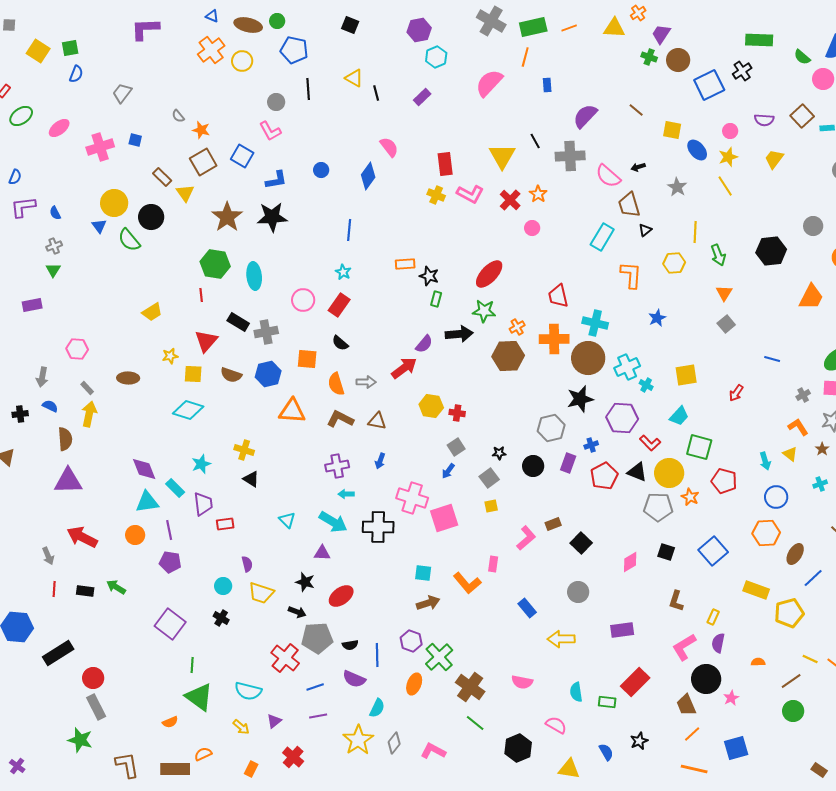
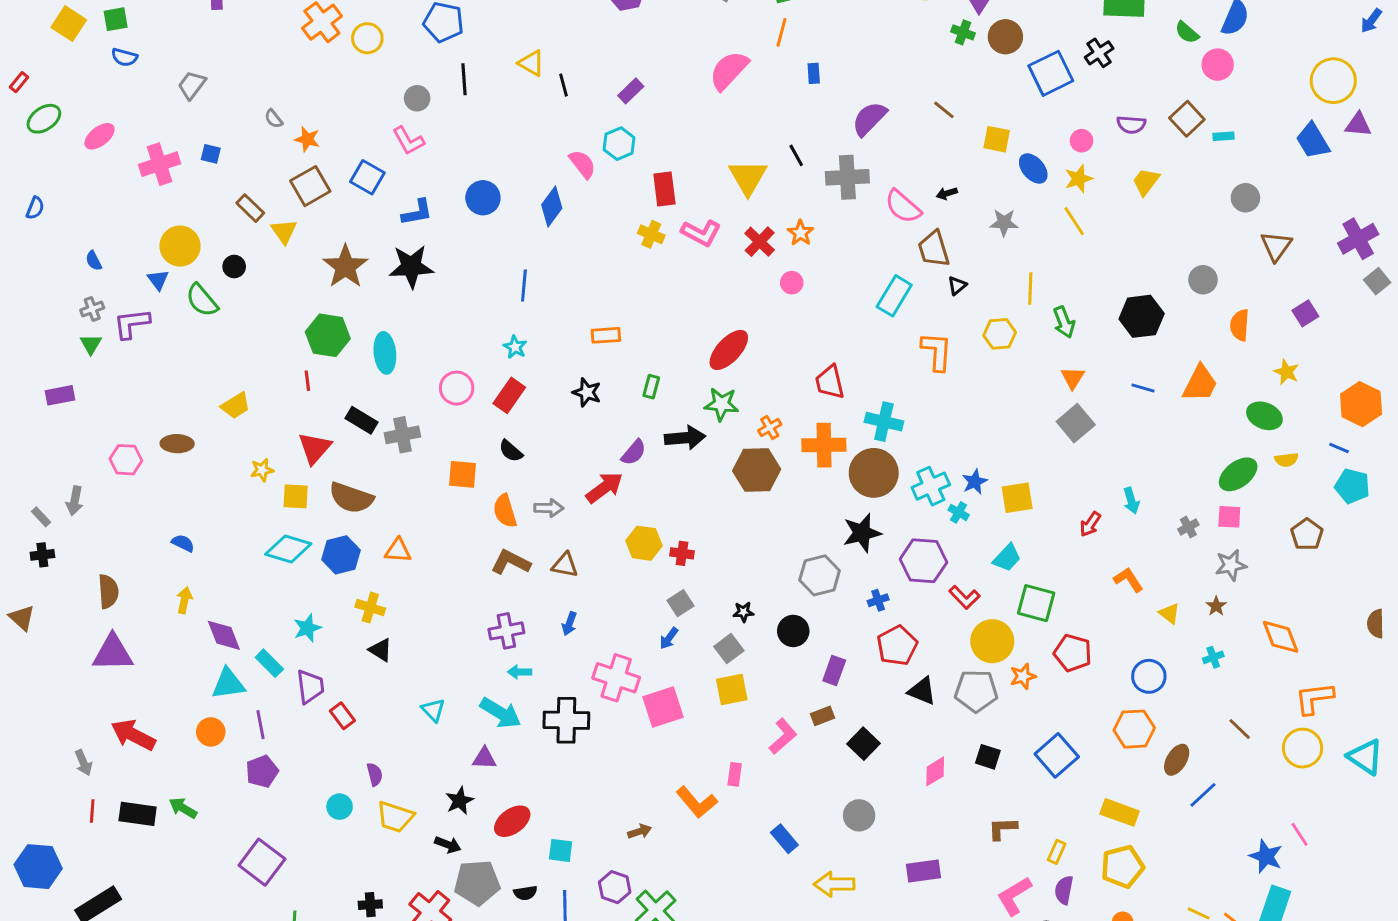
cyan hexagon: (436, 57) -> (619, 144), moved
blue semicircle: (76, 74) -> (124, 57), turned 84
blue circle: (321, 170) -> (483, 198), size x1.5
gray star: (677, 187) -> (1004, 223), turned -30
purple L-shape: (23, 207) -> (132, 324), moved
black circle: (151, 217) -> (234, 267), size x0.6
black star: (429, 276) -> (587, 392), moved
blue star: (657, 318) -> (975, 482), moved
gray square: (726, 324) -> (1076, 423), size x1.4
blue line: (772, 359) -> (1143, 388), moved
blue hexagon: (268, 374) -> (341, 555), moved
brown semicircle: (231, 375) -> (351, 498), size x1.4
brown ellipse: (128, 378) -> (177, 444), moved
gray rectangle: (87, 388) -> (41, 517), moved
blue semicircle: (50, 406) -> (183, 543), moved
orange triangle: (292, 411) -> (398, 550), moved, size x0.7
yellow arrow: (89, 414) -> (184, 600), moved, size x0.7
orange L-shape: (798, 427) -> (1128, 580), moved
cyan arrow: (765, 461) -> (1131, 501), moved
purple rectangle: (568, 463) -> (834, 670), moved
black triangle: (637, 472) -> (922, 691), moved
orange star: (690, 497) -> (1023, 676), turned 30
yellow square: (491, 506) -> (732, 689), size x1.6
red rectangle: (225, 524) -> (342, 716), turned 60
purple pentagon: (170, 562) -> (262, 771), turned -30
cyan square: (423, 573) -> (561, 850), moved
black star: (305, 582) -> (460, 801), turned 30
black rectangle: (85, 591) -> (138, 814), size x1.4
brown L-shape: (676, 601) -> (1003, 829), turned 70
brown arrow: (428, 603) -> (640, 831), size x0.7
yellow pentagon: (789, 613) -> (1123, 867), moved
black cross: (221, 618) -> (370, 905), moved, turned -35

